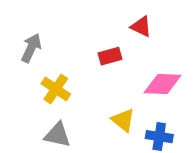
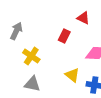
red rectangle: (110, 56) -> (64, 36), turned -48

